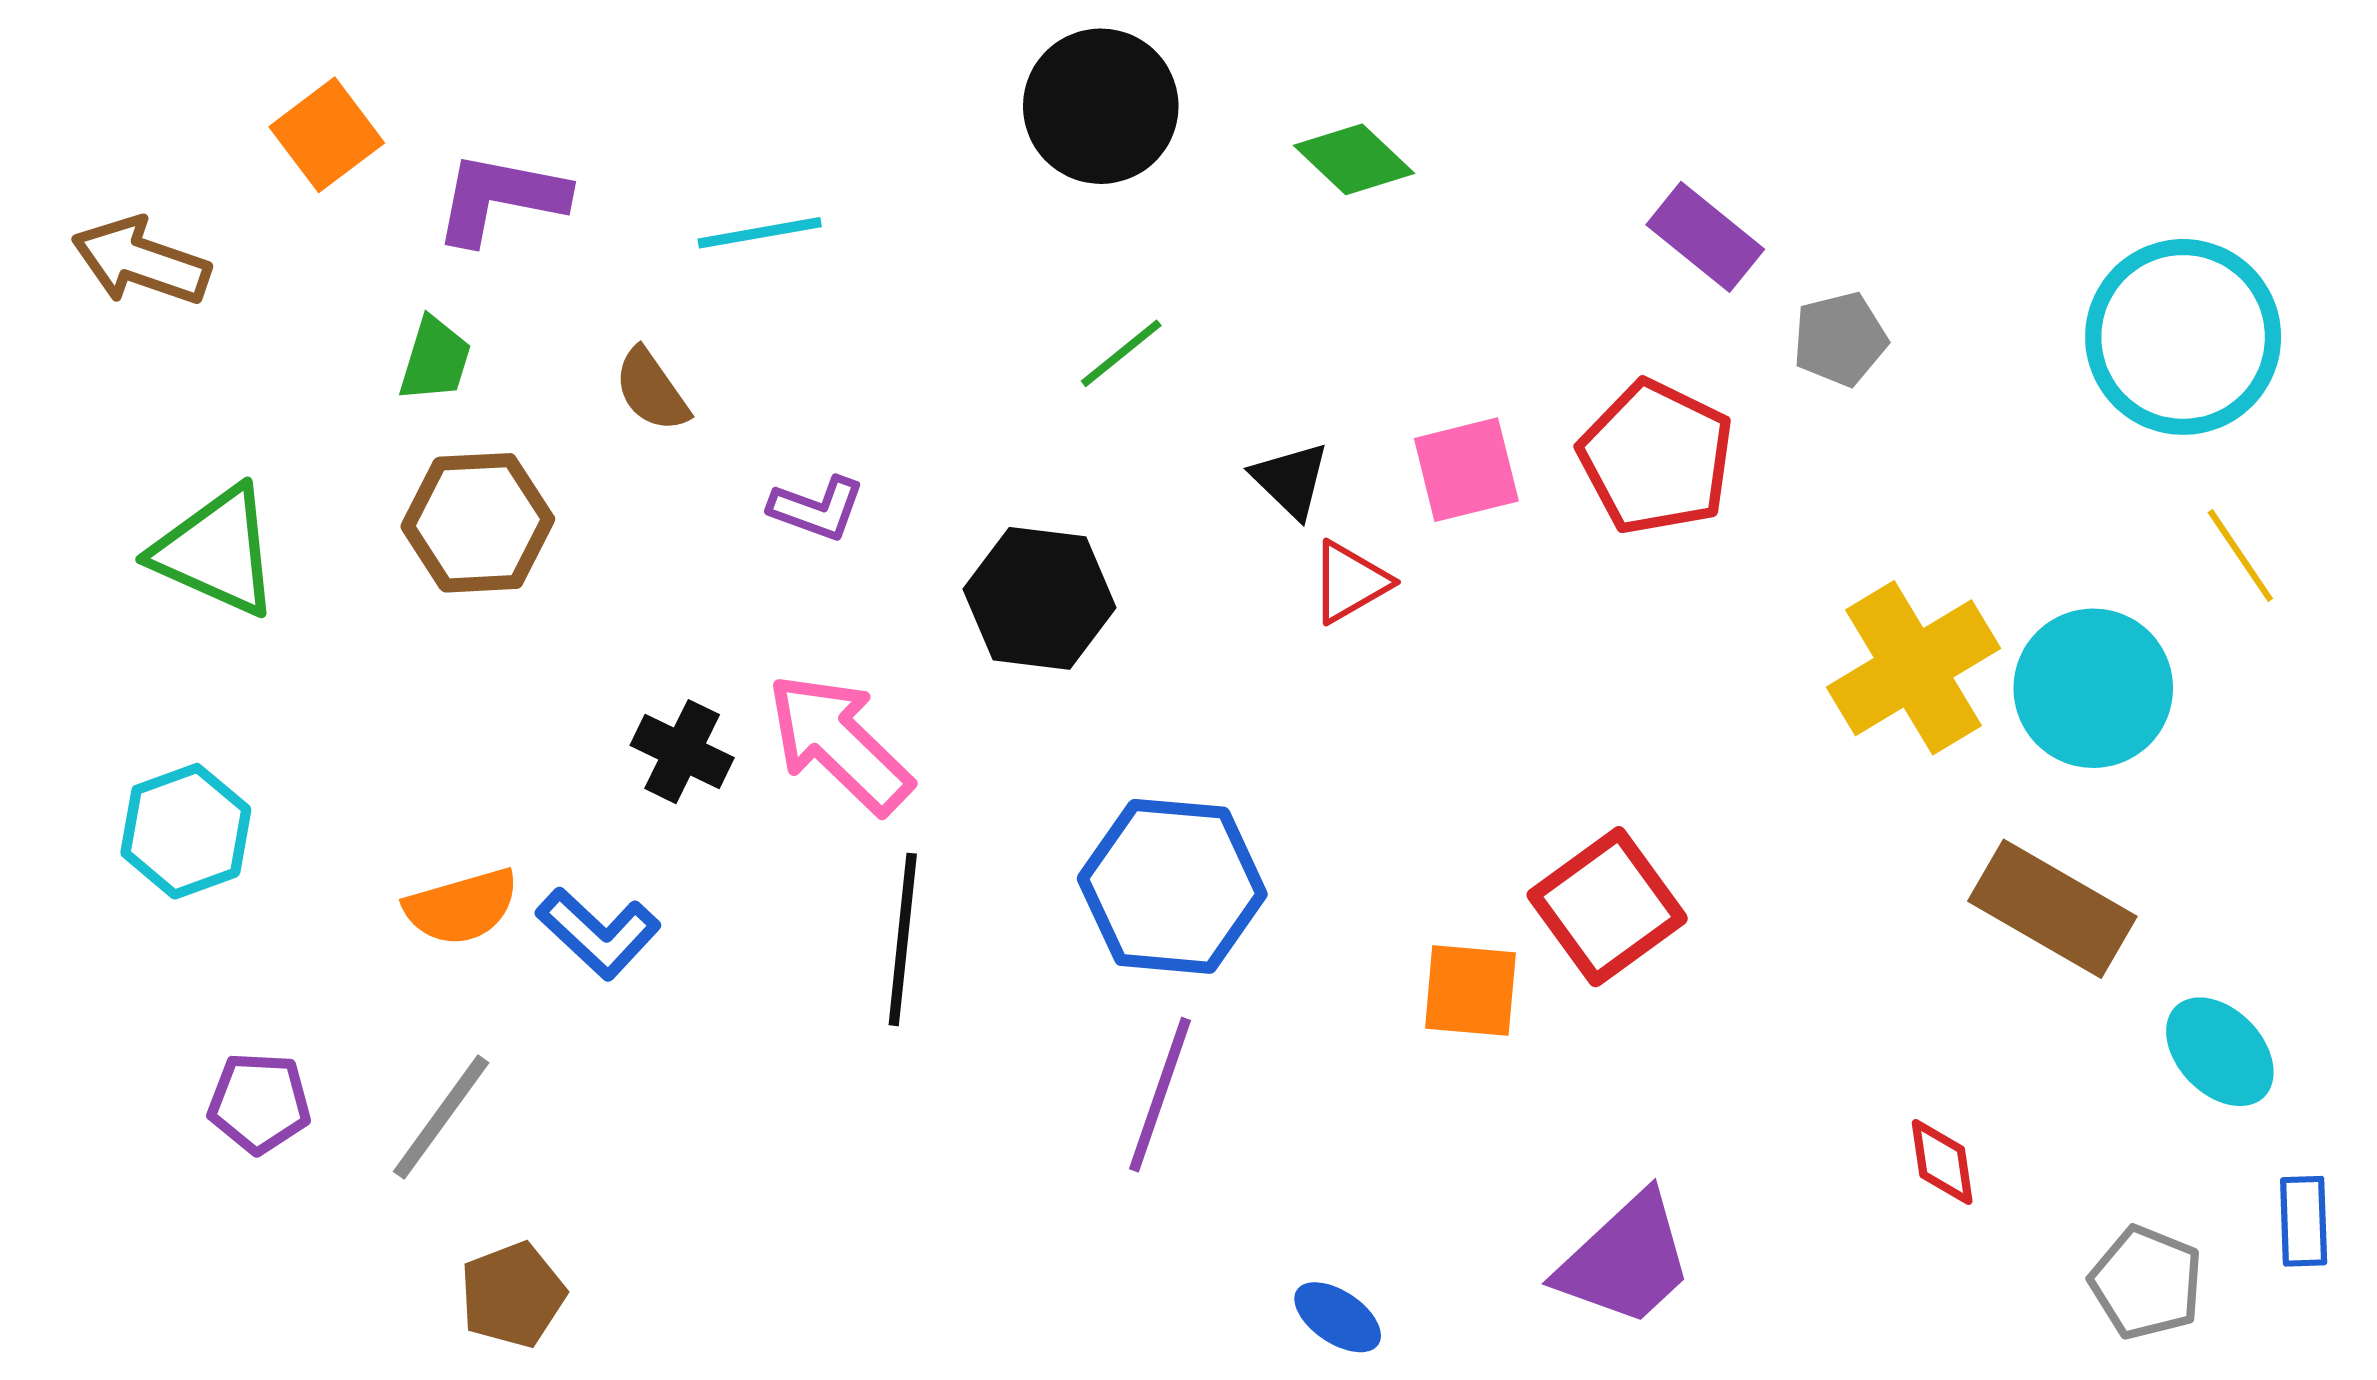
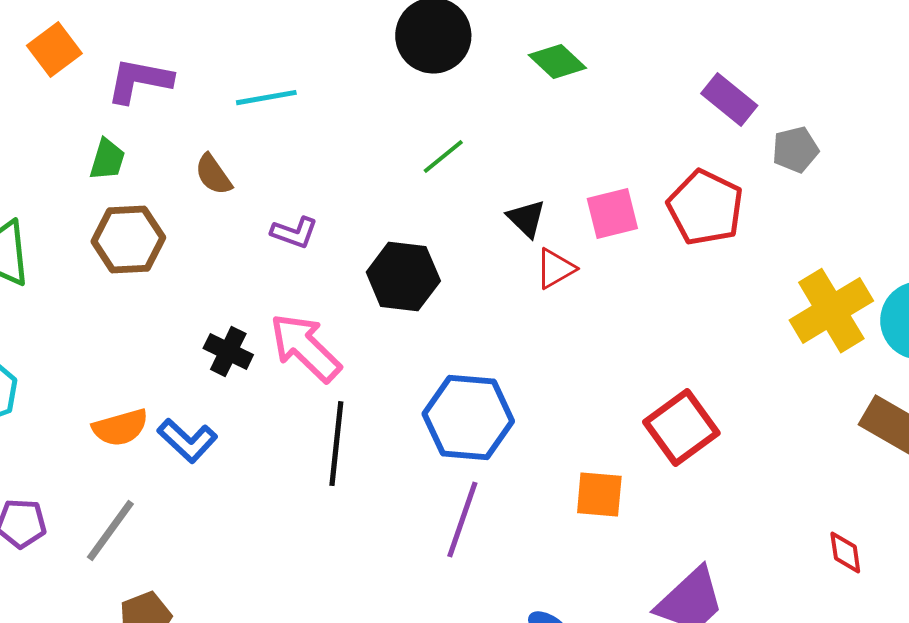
orange square: (1470, 990) -> (599, 495), moved

